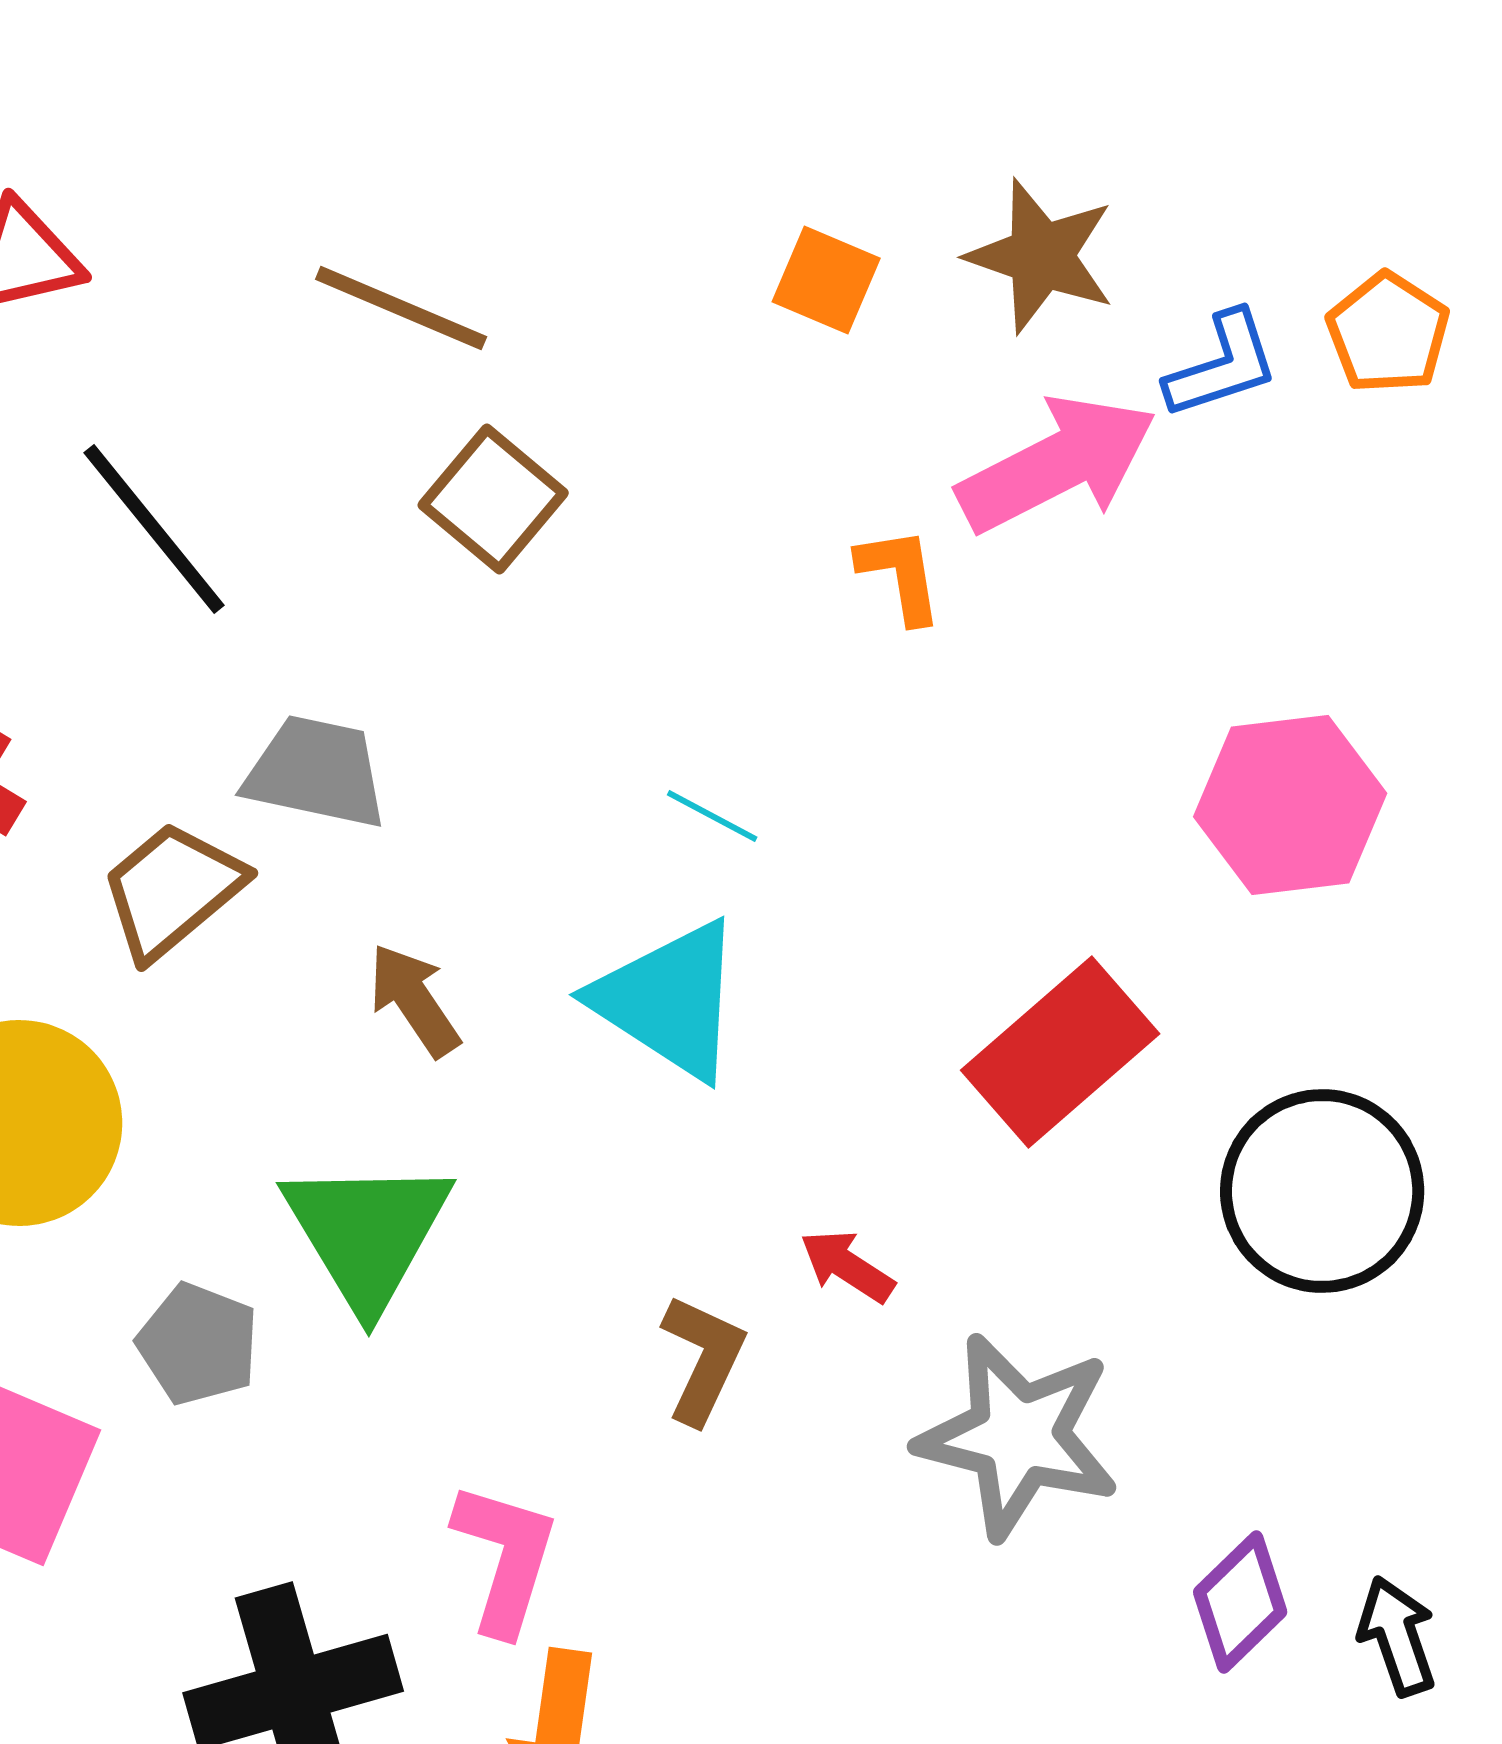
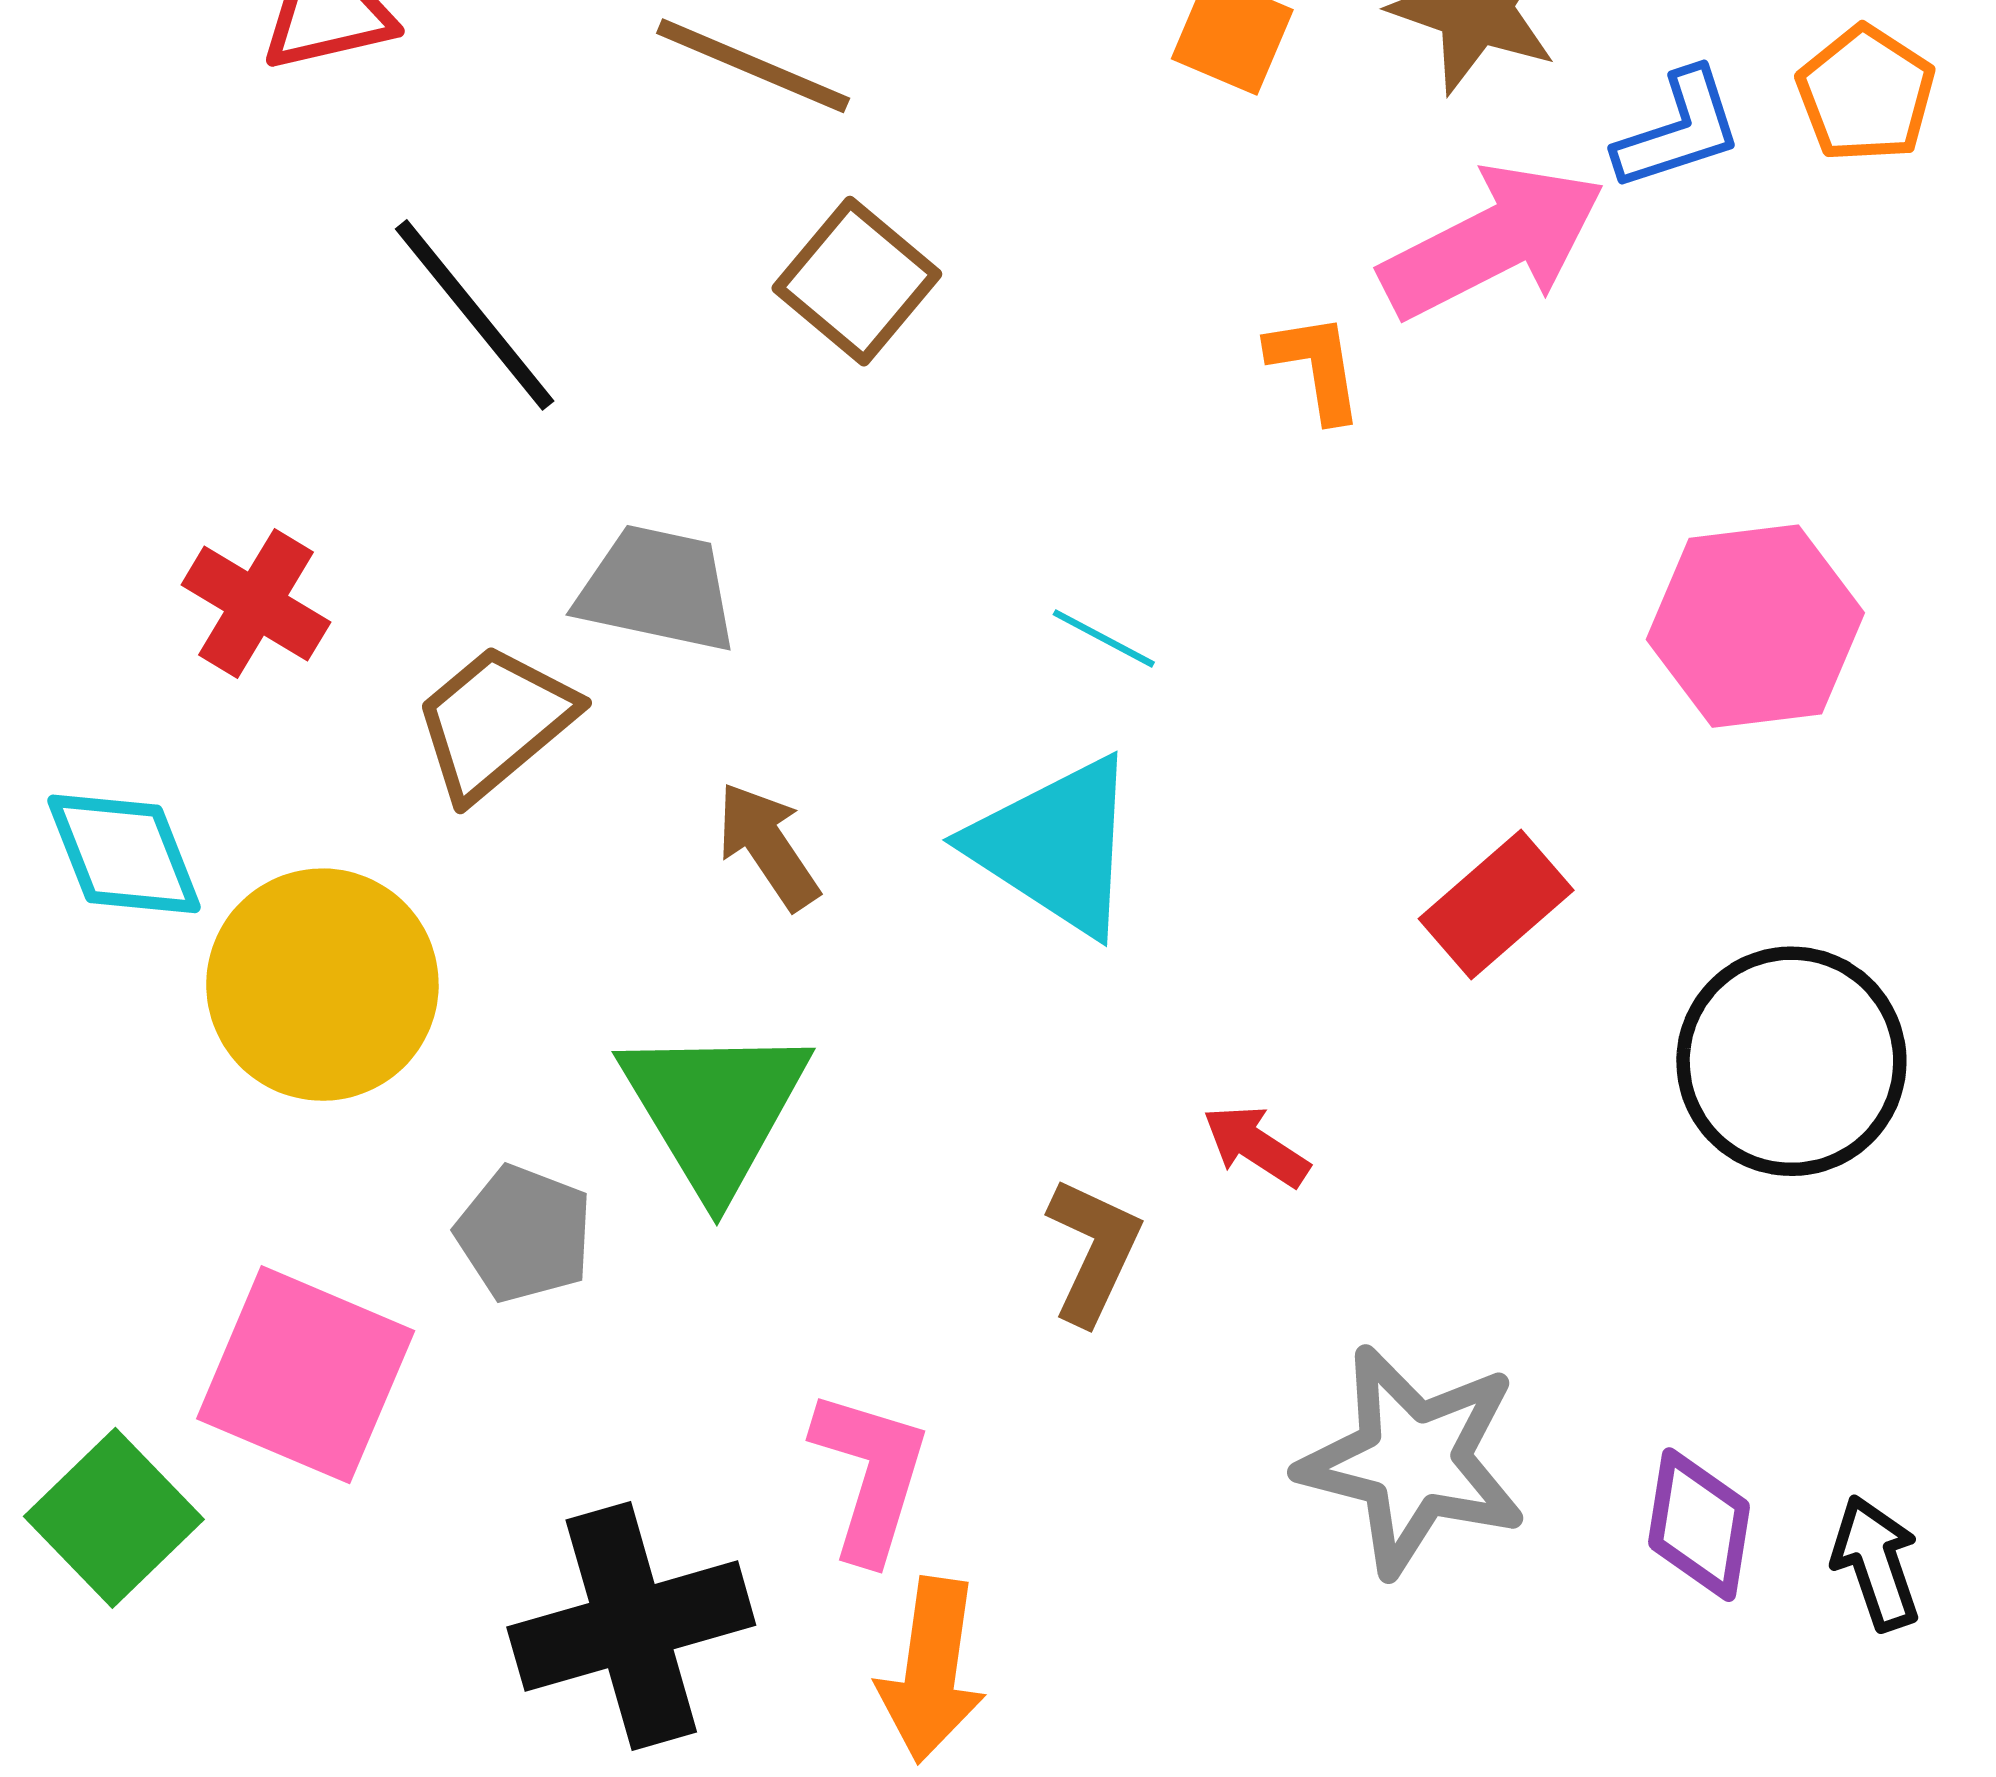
red rectangle: (1060, 1052) -> (1496, 905), size x0.7
gray star: (1018, 1436) -> (1413, 1460), moved
purple diamond: (1240, 1602) -> (1699, 1525), turned -37

